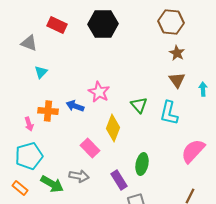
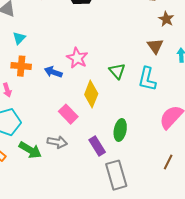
brown star: (177, 53) -> (166, 19), moved
orange cross: (48, 111) -> (21, 66), moved

